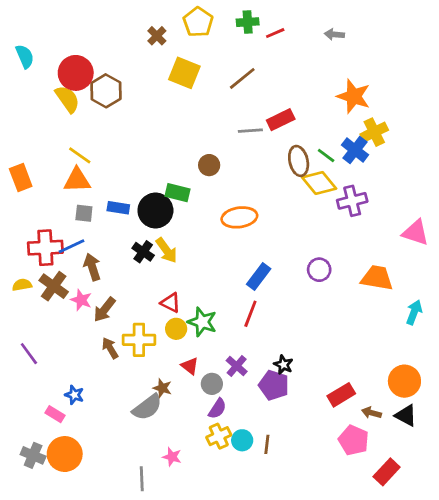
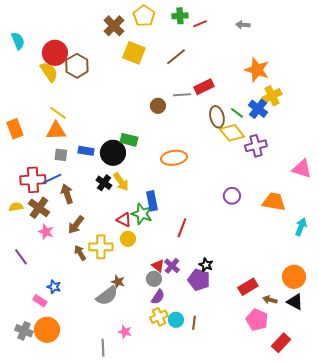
brown cross: (157, 36) -> (114, 26), size x1.5
brown circle: (209, 165) -> (158, 106), moved
blue rectangle: (259, 277) -> (152, 201), moved, turned -48
pink star: (81, 300) -> (46, 232), moved
green star: (202, 322) -> (142, 214), moved
red triangle: (190, 366) -> (158, 266), moved

